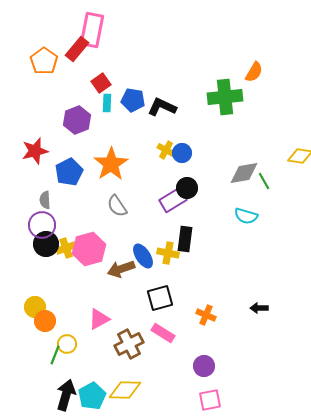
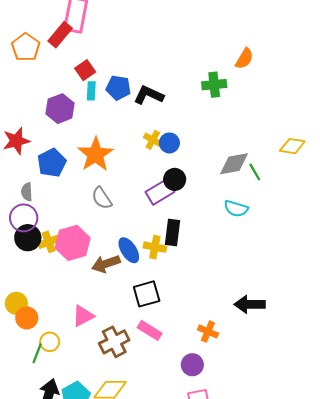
green cross: (225, 97) -> (214, 85), size x0.7
black arrow: (259, 308) -> (250, 304), size x1.6
orange cross: (206, 315) -> (208, 331), moved

